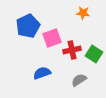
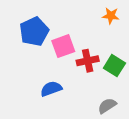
orange star: (83, 13) -> (111, 16), moved
gray semicircle: (79, 80) -> (107, 106), moved

